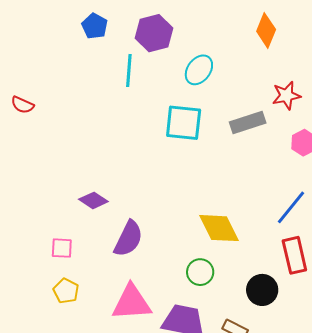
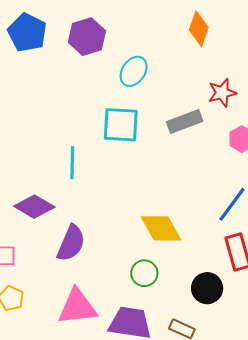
blue pentagon: (95, 26) -> (27, 32), size x1.5
cyan line: (129, 70) -> (72, 163), moved
purple diamond: (93, 200) -> (34, 207), size x1.4

